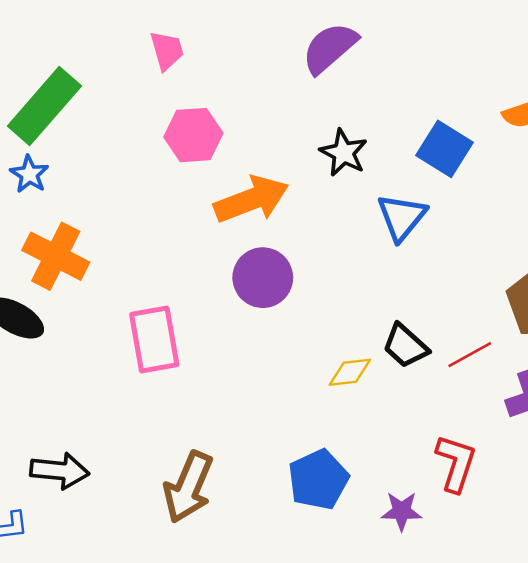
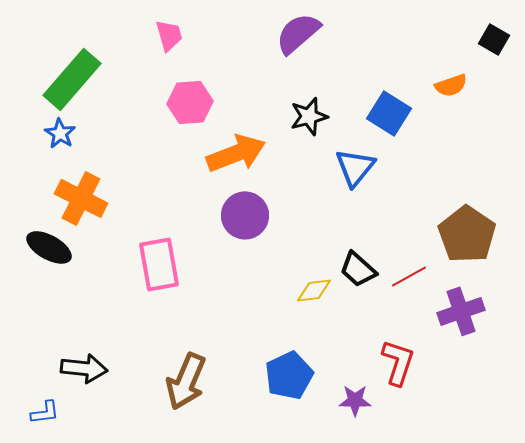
black star: (344, 153) -> (309, 116), turned 30

